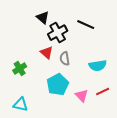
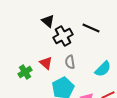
red triangle: (47, 53) -> (46, 63), moved
cyan semicircle: (98, 66) -> (103, 69), turned -36

